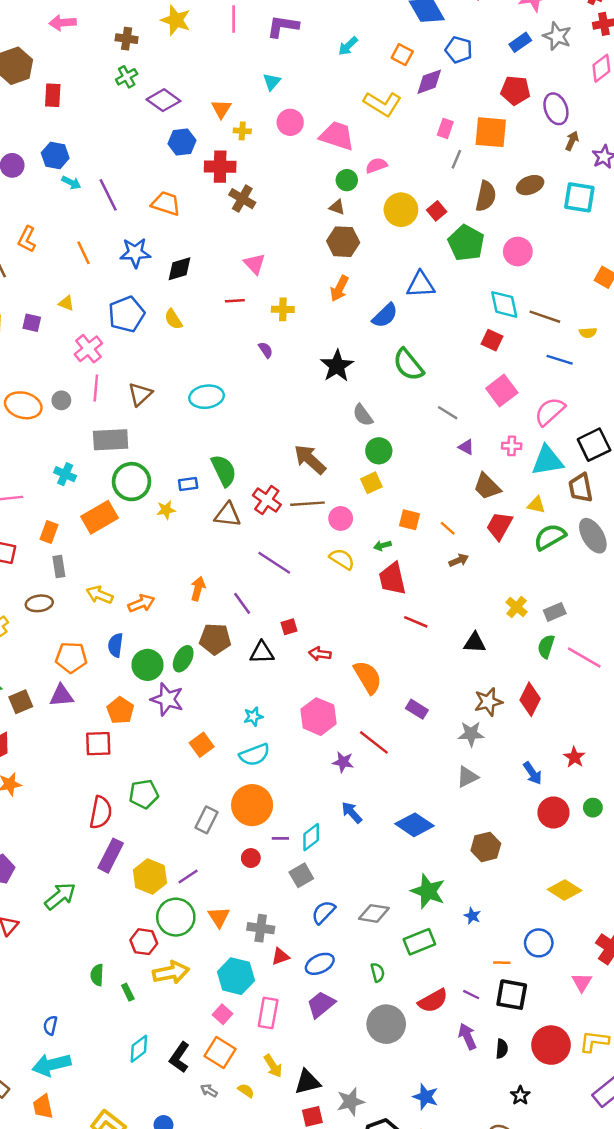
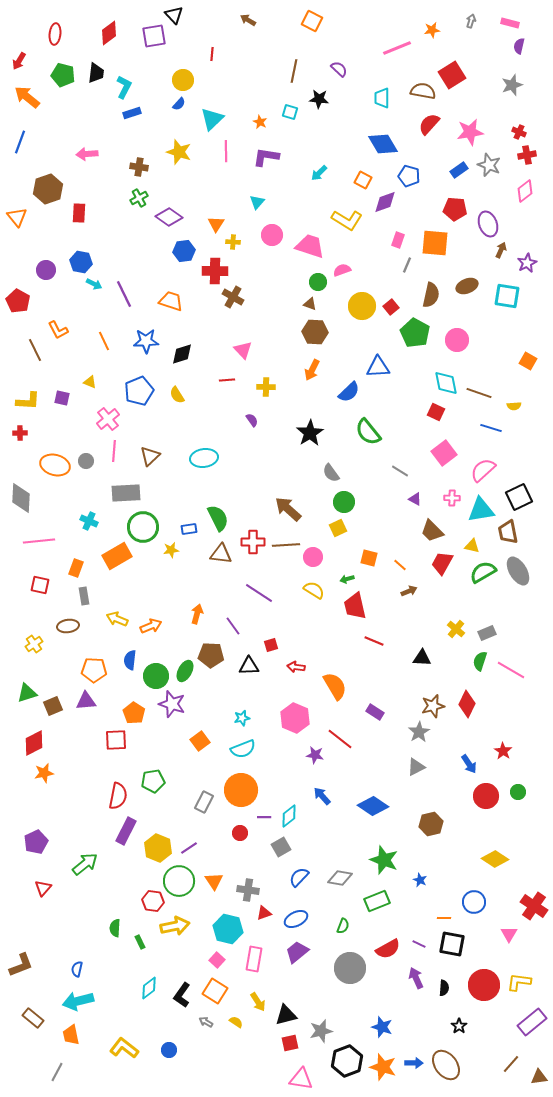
orange L-shape: (27, 239) -> (58, 330), turned -55
red cross: (267, 500) -> (253, 542), turned -35
gray star: (471, 734) -> (419, 732), turned -30
green semicircle: (378, 972) -> (343, 926), turned 35

